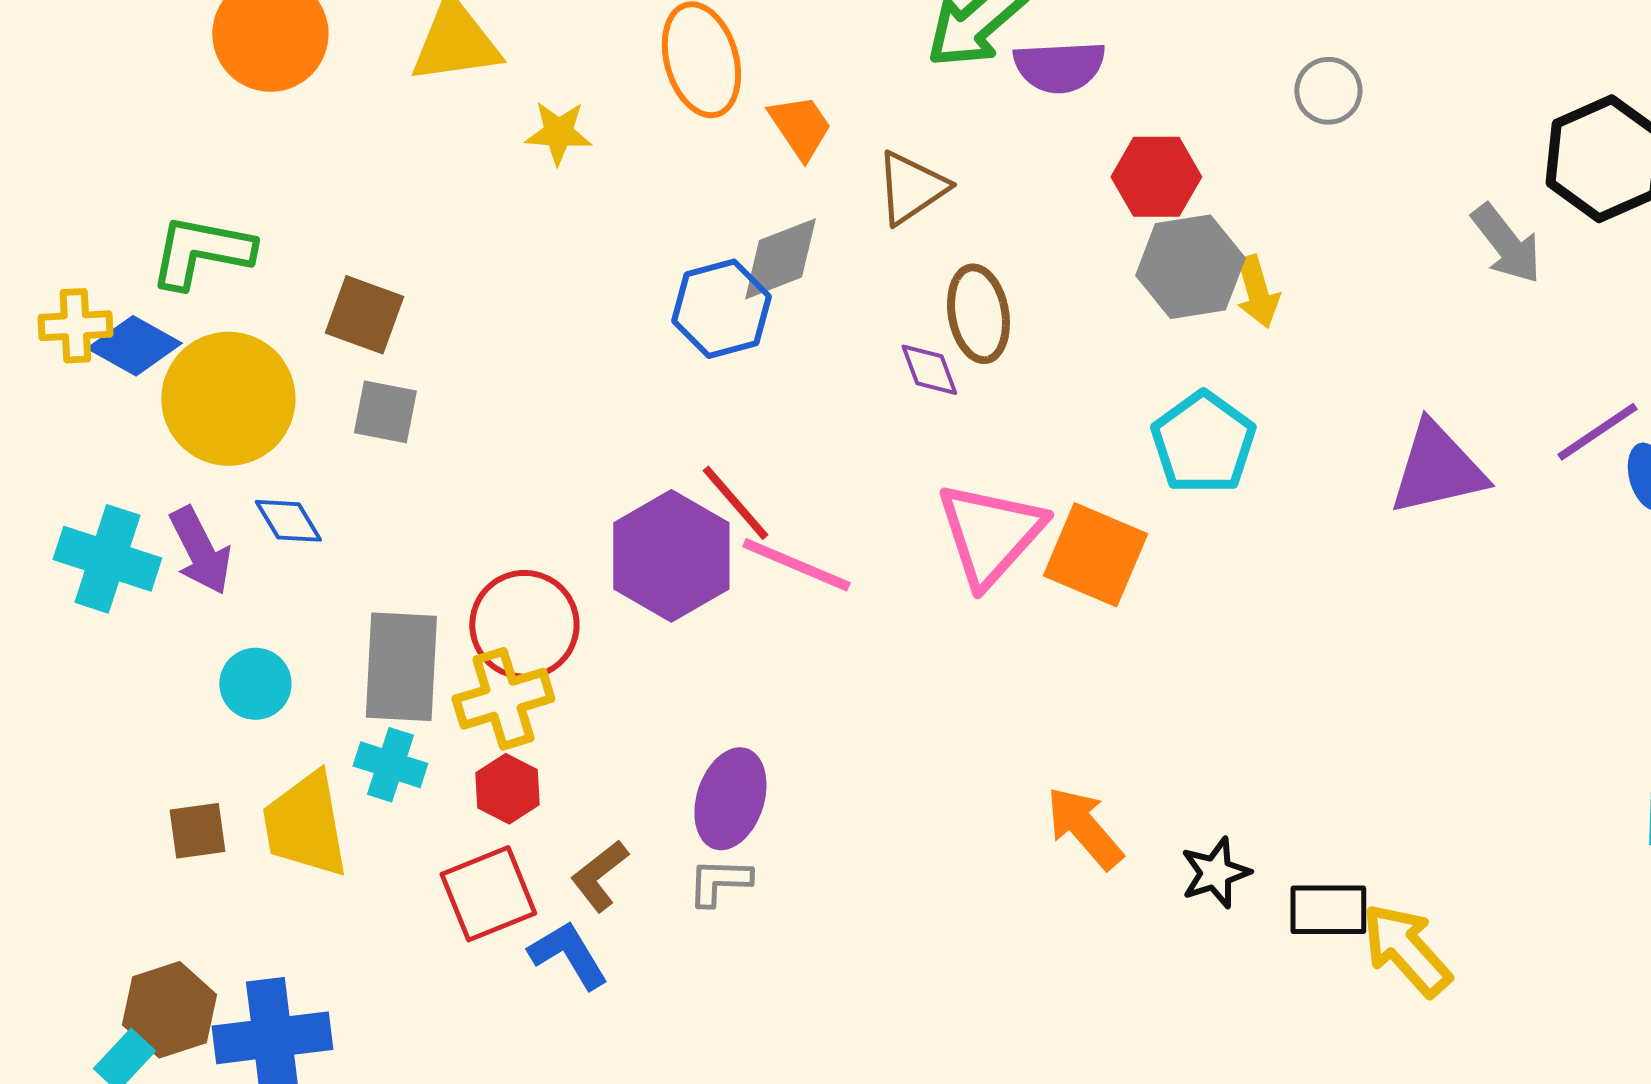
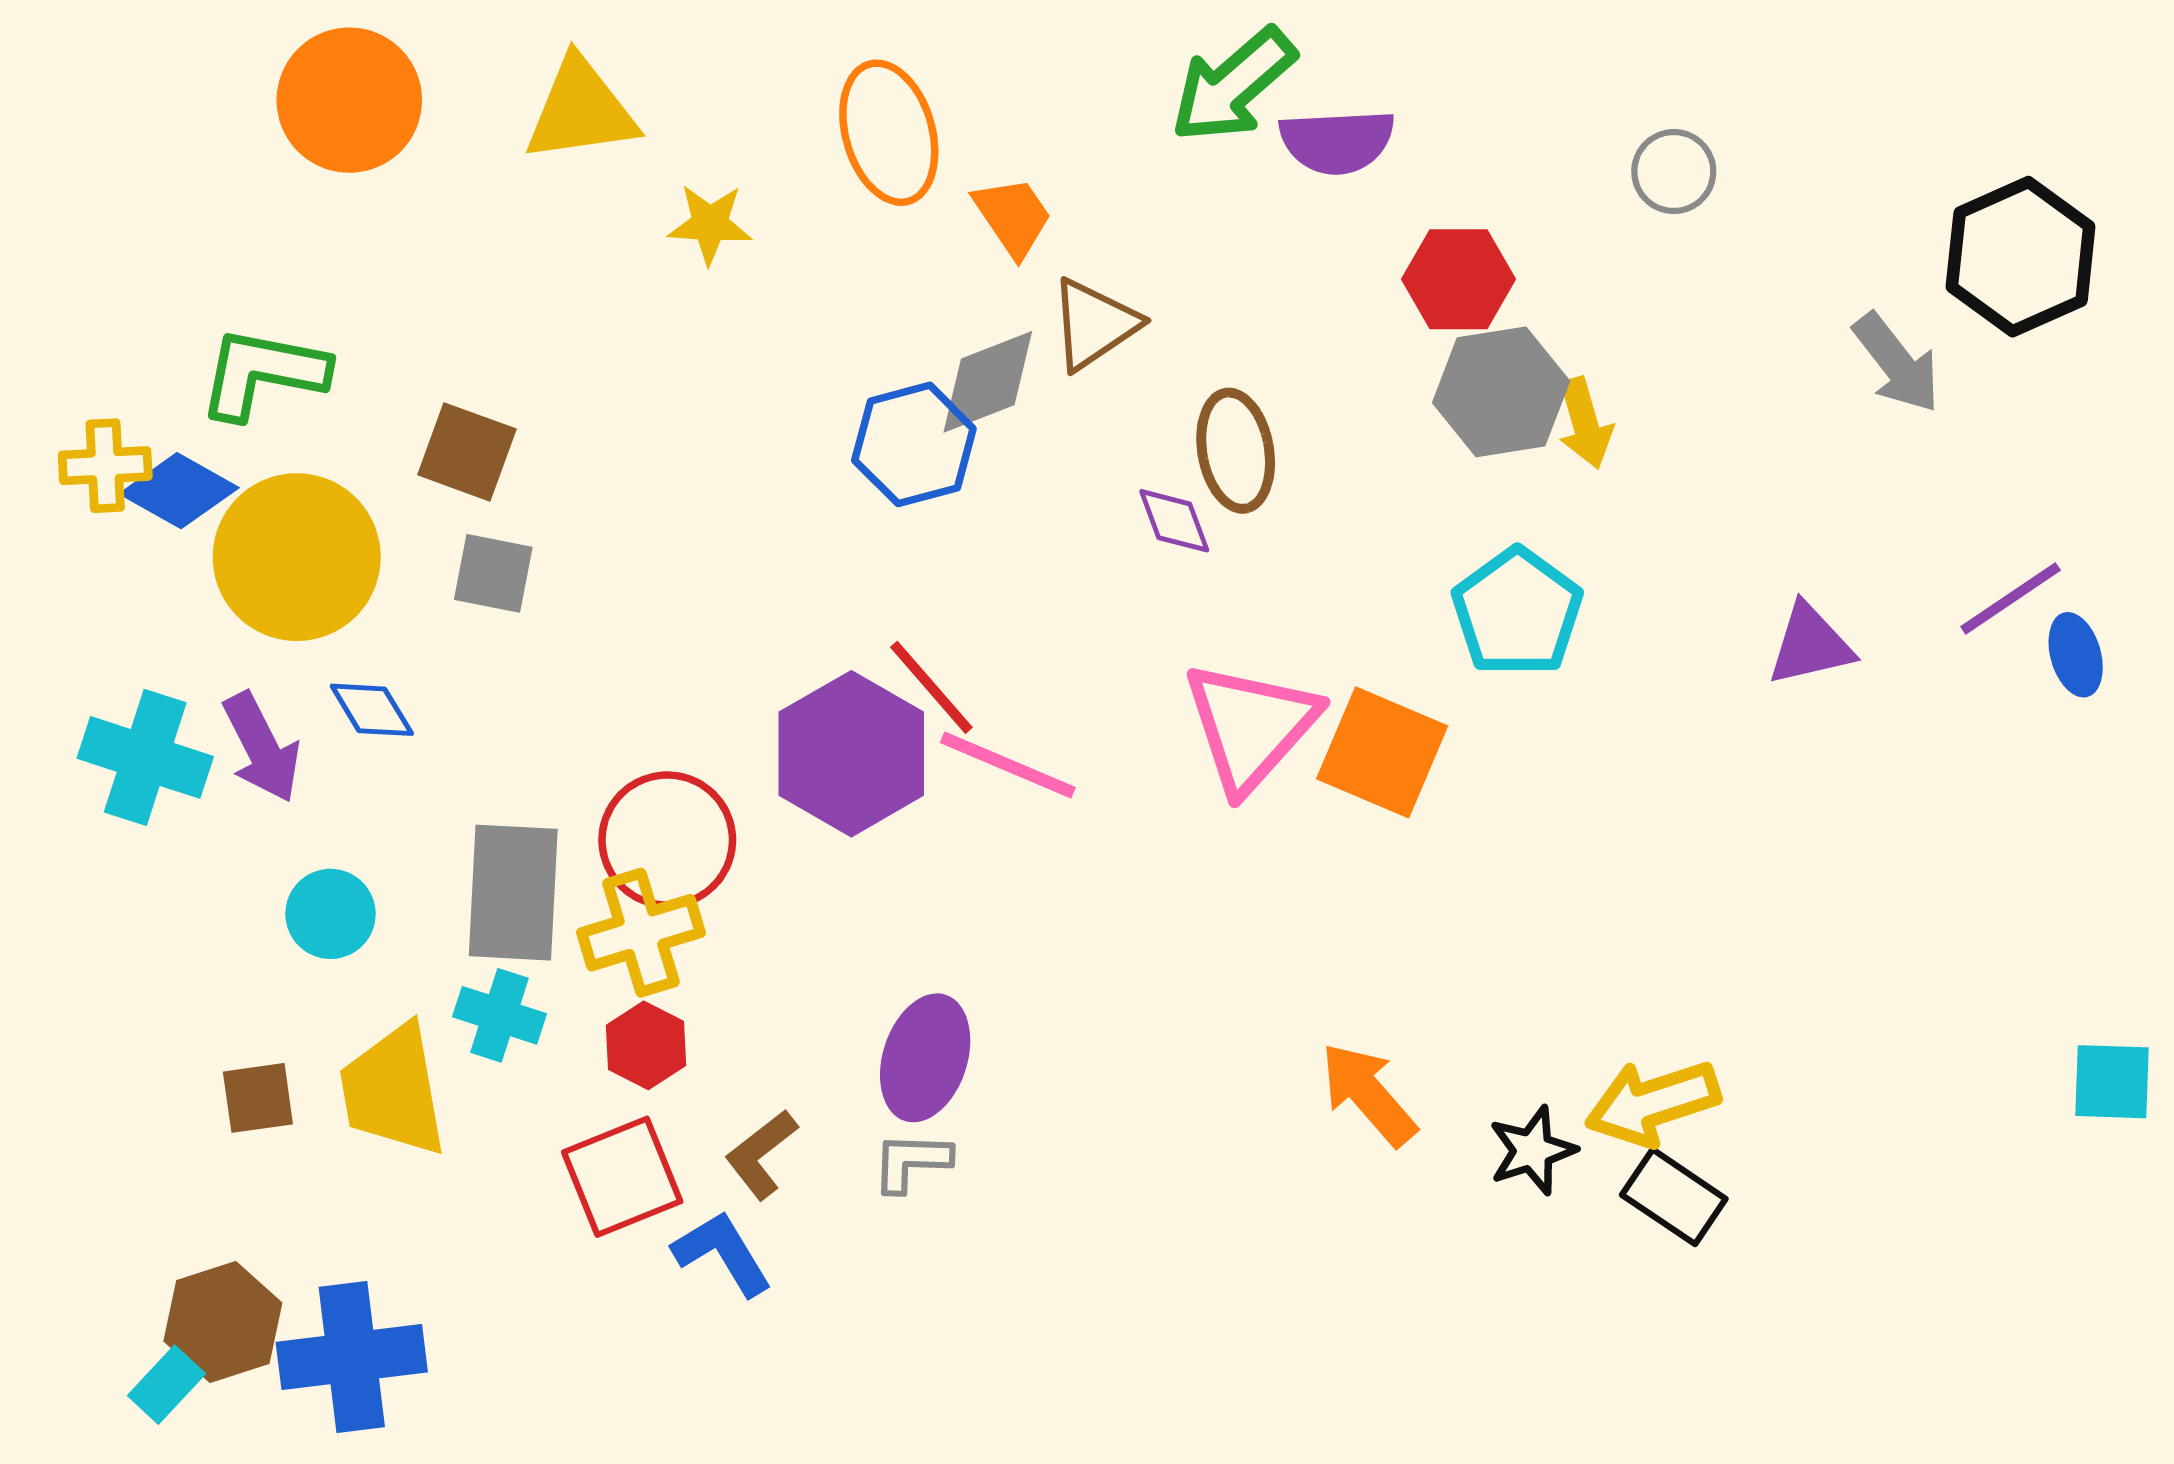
brown triangle: (911, 188) -> (1094, 324), moved
purple triangle: (1437, 469) -> (1810, 645), size x0.7
black rectangle: (1328, 910) -> (1674, 1197), turned 34
yellow arrow: (1406, 950) -> (1653, 1103), moved, turned -66

